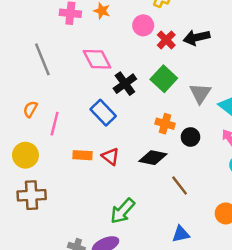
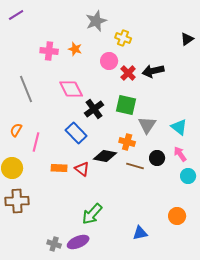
green square: (164, 79) -> (126, 105), turned -30
gray triangle: (200, 93) -> (147, 125), moved
black circle: (190, 137) -> (157, 158), moved
black diamond: (153, 158) -> (105, 156), moved
brown line: (180, 186) -> (135, 166), moved, turned -36

